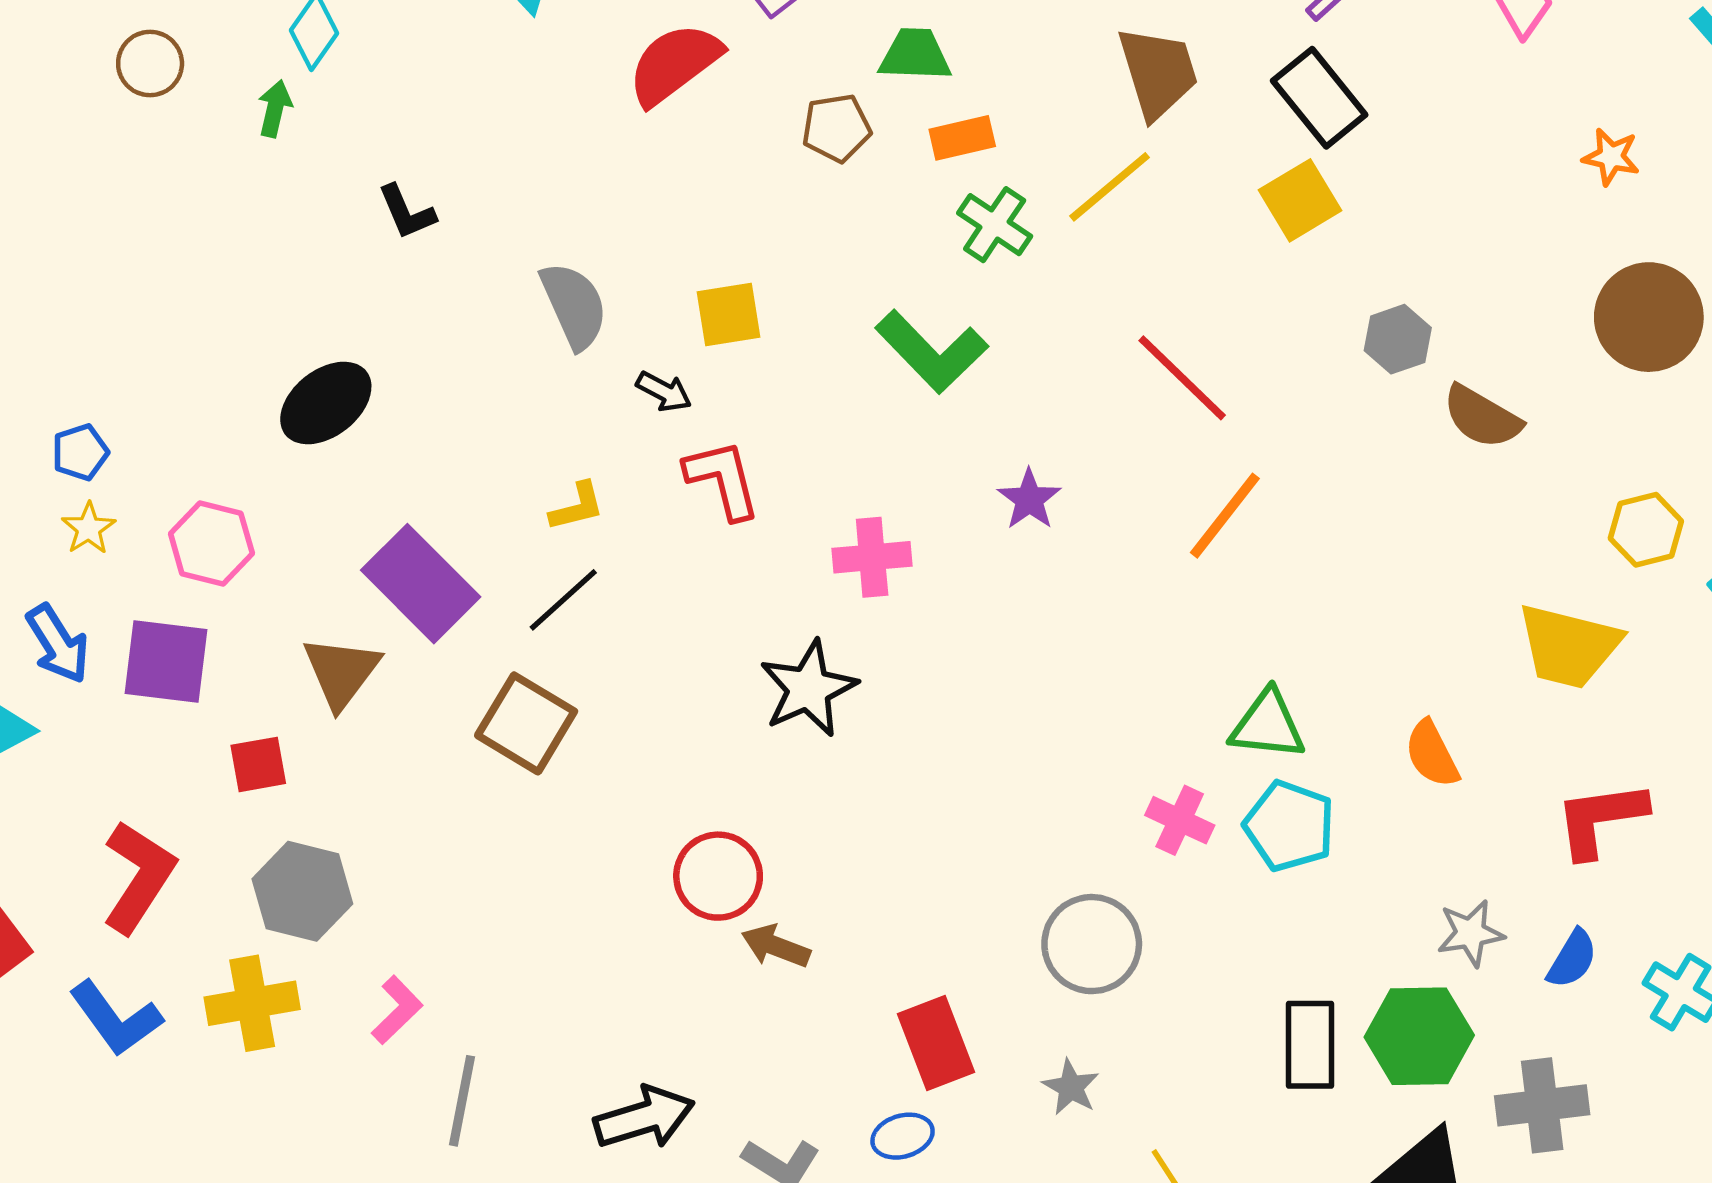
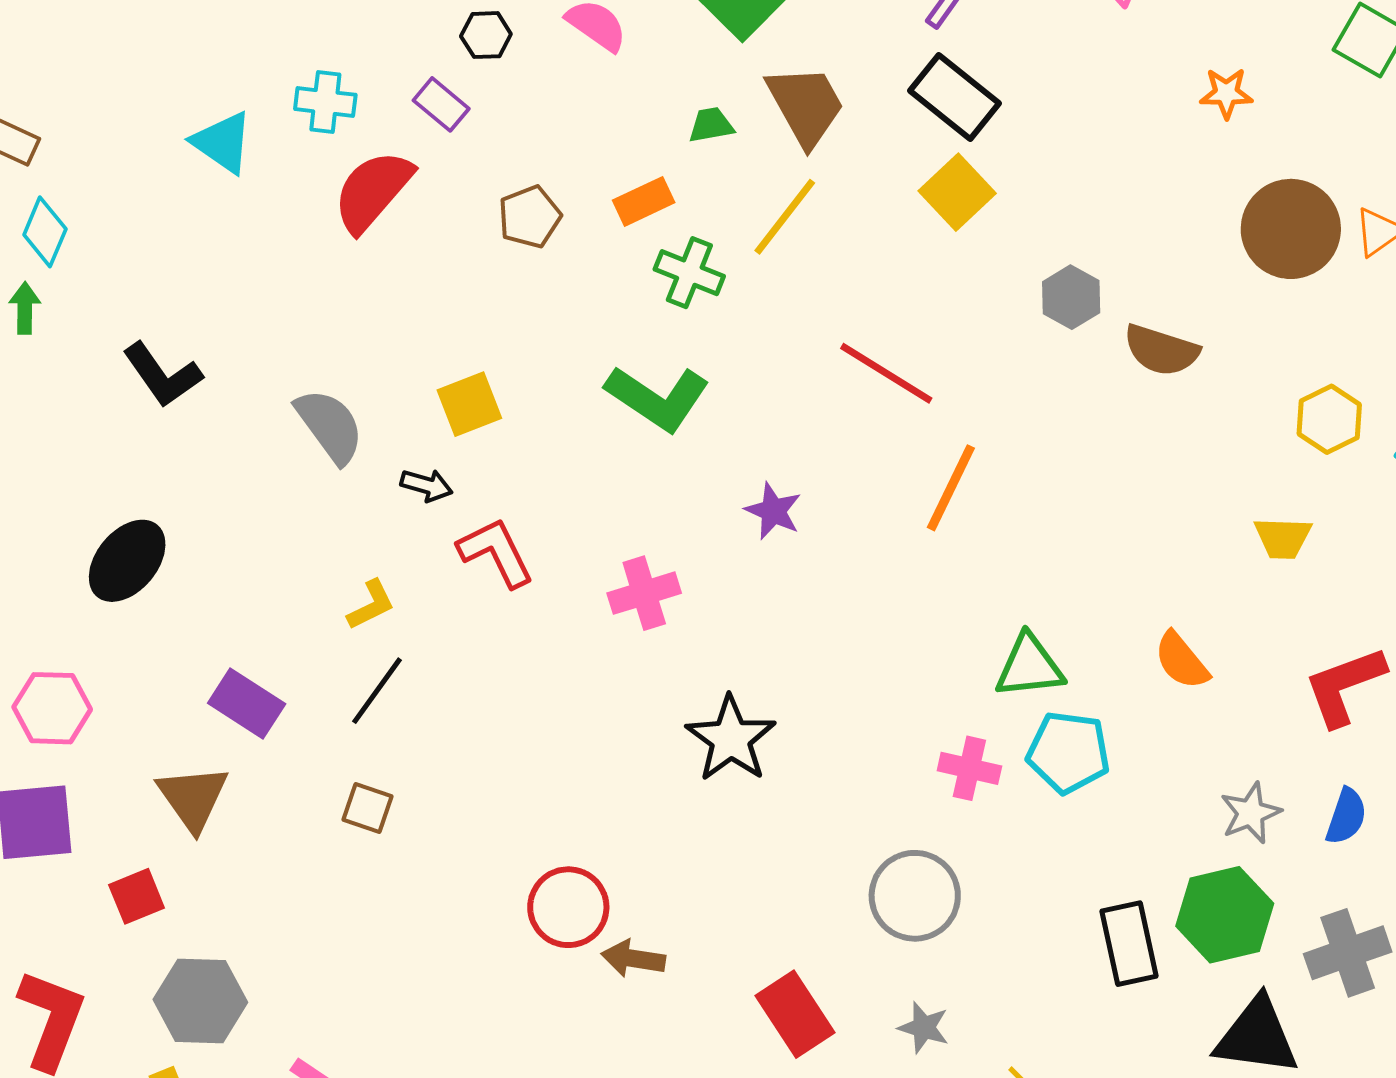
green trapezoid: (915, 55) -> (711, 125), moved, size x0.7
black L-shape: (407, 212) -> (162, 375), size x1.4
purple rectangle: (421, 584) -> (247, 704), size x0.7
yellow trapezoid: (1569, 646) -> (1283, 538), size x0.6
black star: (808, 689) -> (731, 739), moved
brown square: (526, 723) -> (368, 808), size x0.6

